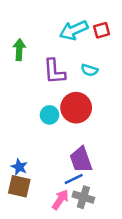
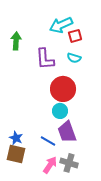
red square: (102, 30) -> (75, 36), moved
cyan circle: (50, 115) -> (60, 111), moved
blue line: (74, 179) -> (48, 141), moved, turned 56

